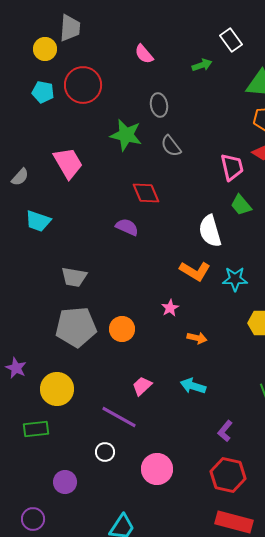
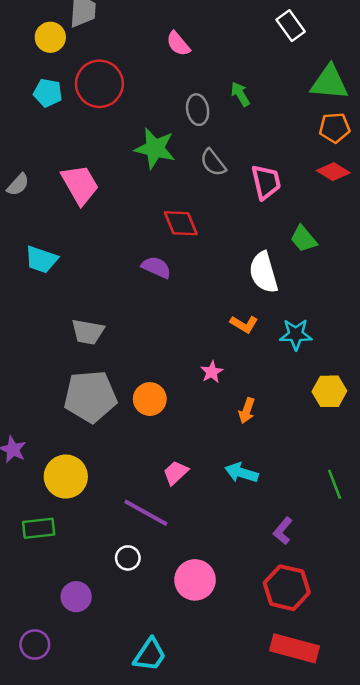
green arrow: (202, 65) -> (240, 94), moved, turned -102
pink trapezoid: (232, 167) -> (266, 182), moved
gray semicircle: (20, 177) -> (18, 185), moved
orange L-shape: (195, 271) -> (244, 324), size x0.7
orange arrow: (197, 338) -> (247, 411), turned 96

